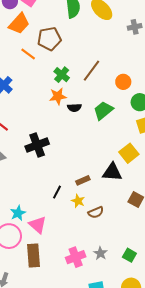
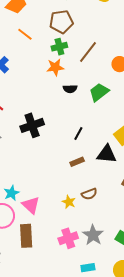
brown pentagon: (49, 39) -> (61, 22), moved
green cross: (62, 75) -> (59, 47), moved, turned 35
orange star: (58, 96) -> (55, 67), moved
black line: (57, 192) -> (78, 134), moved
yellow star: (78, 201) -> (69, 202), moved
gray star: (100, 253) -> (93, 235), size x1.5

